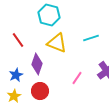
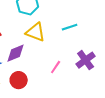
purple diamond: (37, 64) -> (16, 53), turned 50

